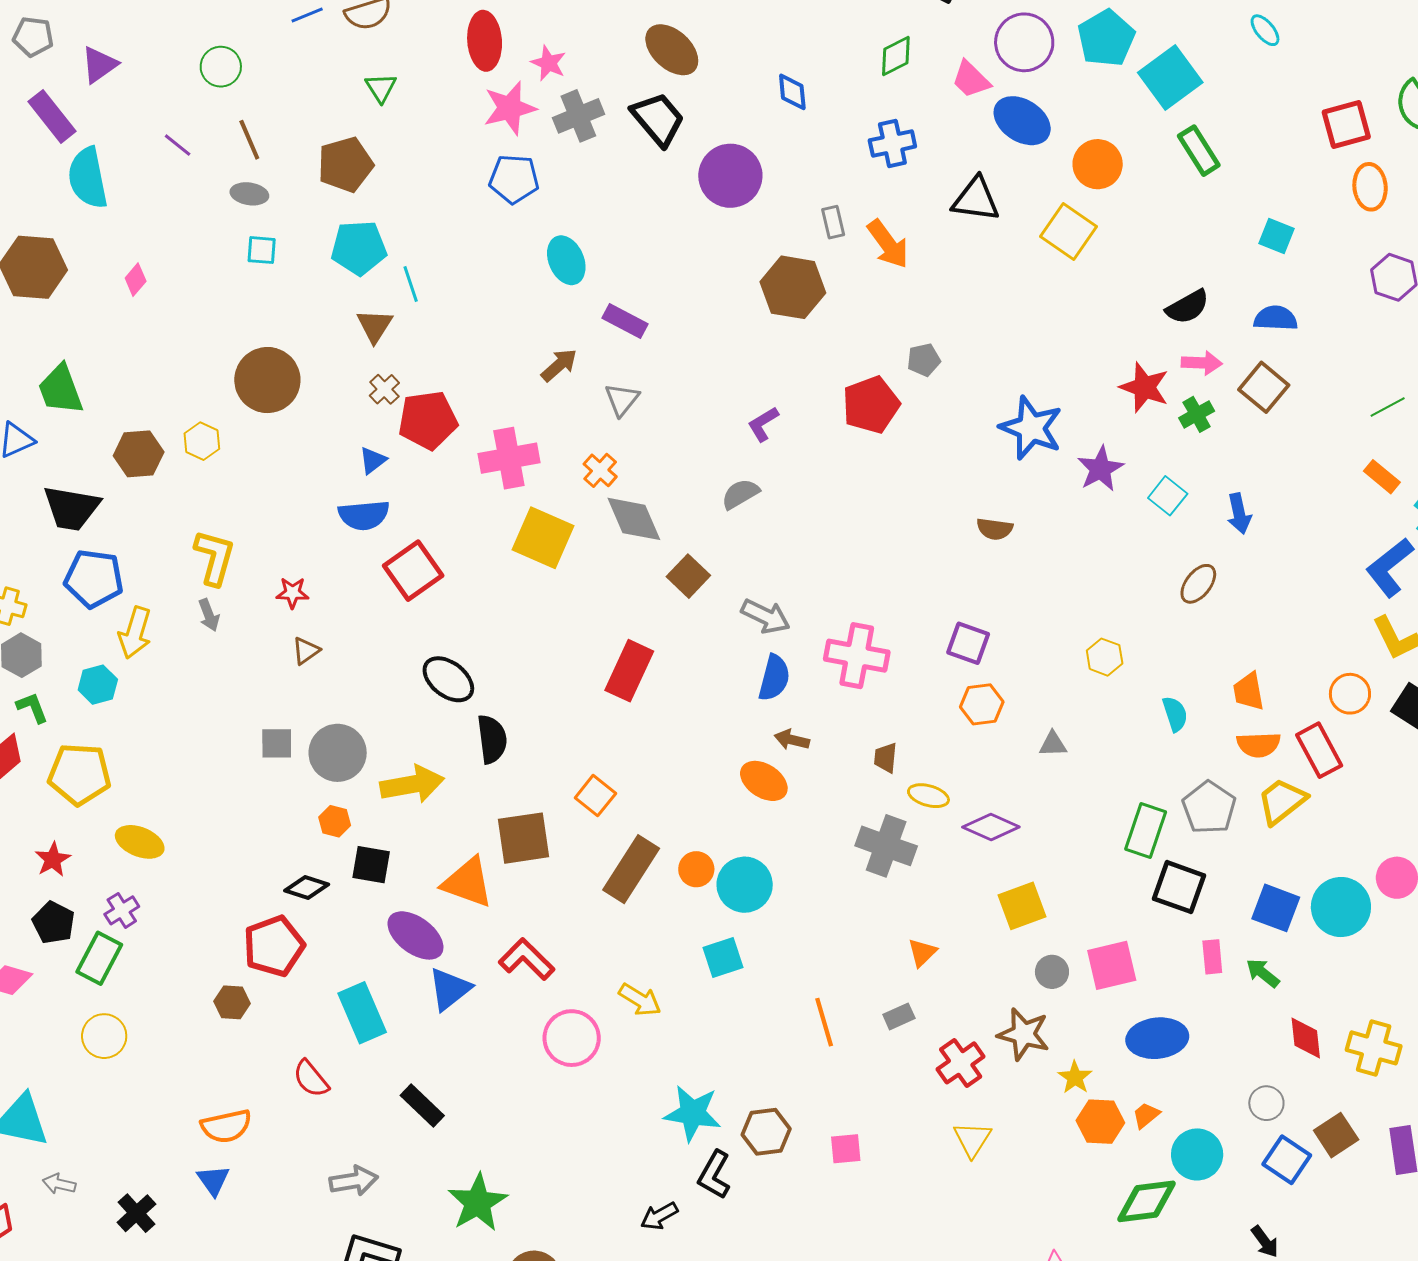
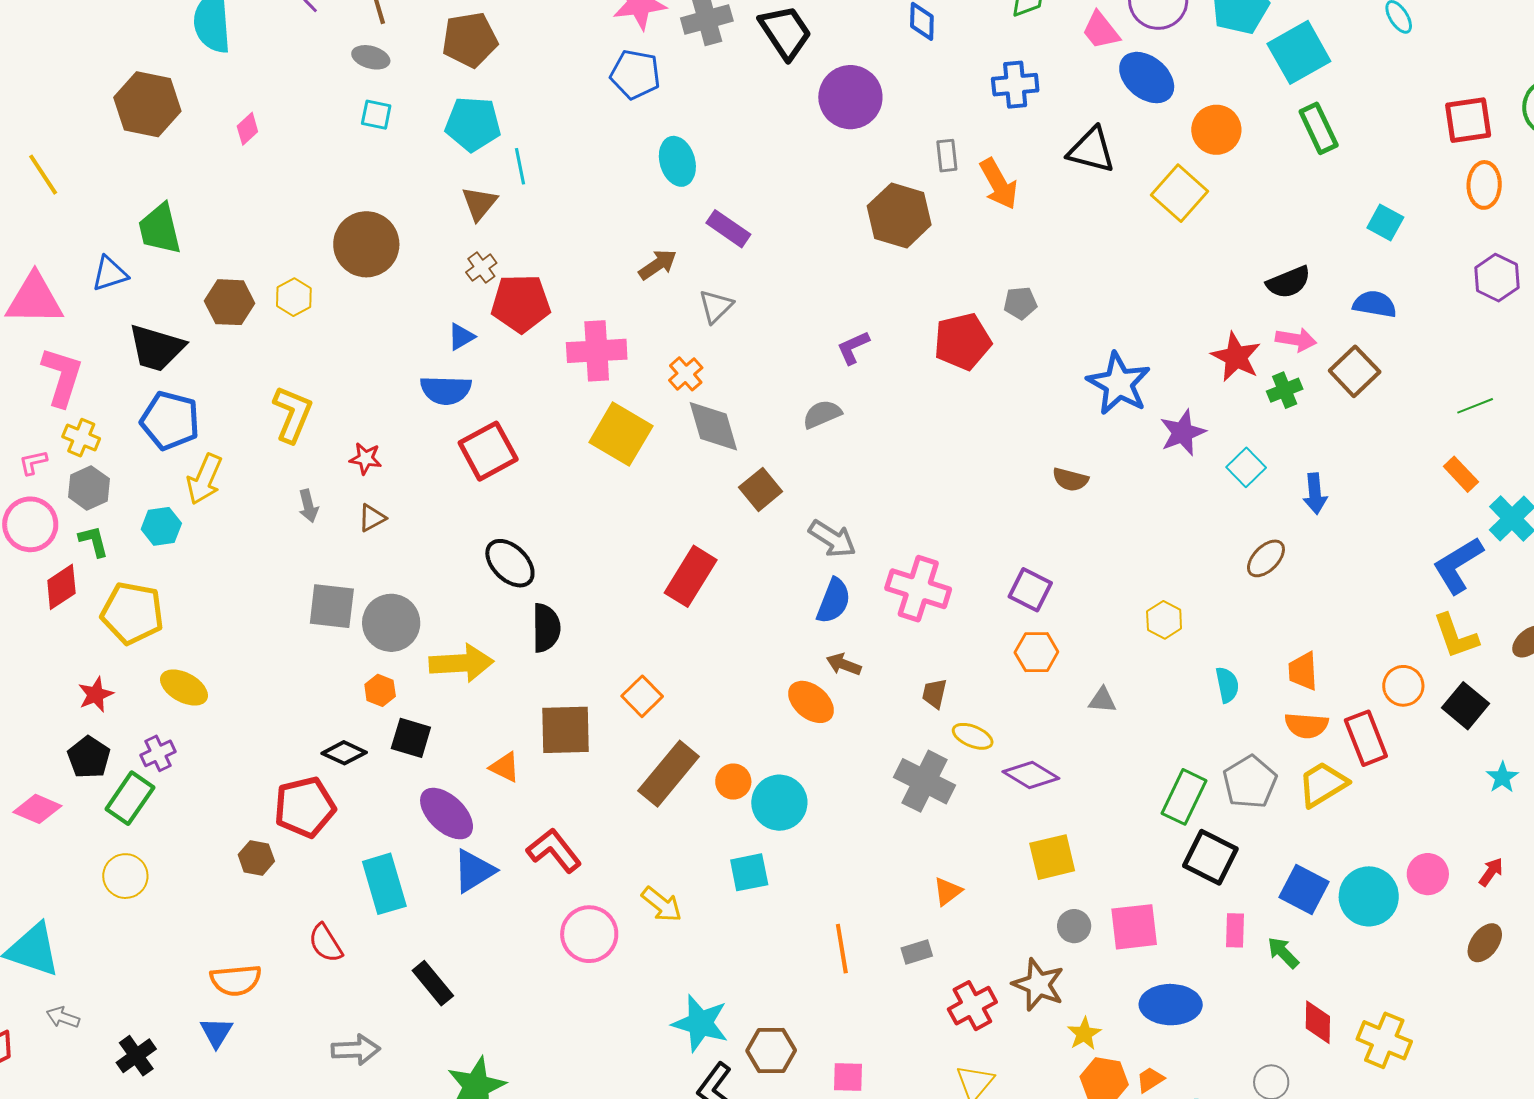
gray arrow: (209, 615) -> (308, 506), moved
gray square: (277, 743) -> (332, 606), size x1.4
orange triangle: (468, 882) -> (505, 767), size x0.6

